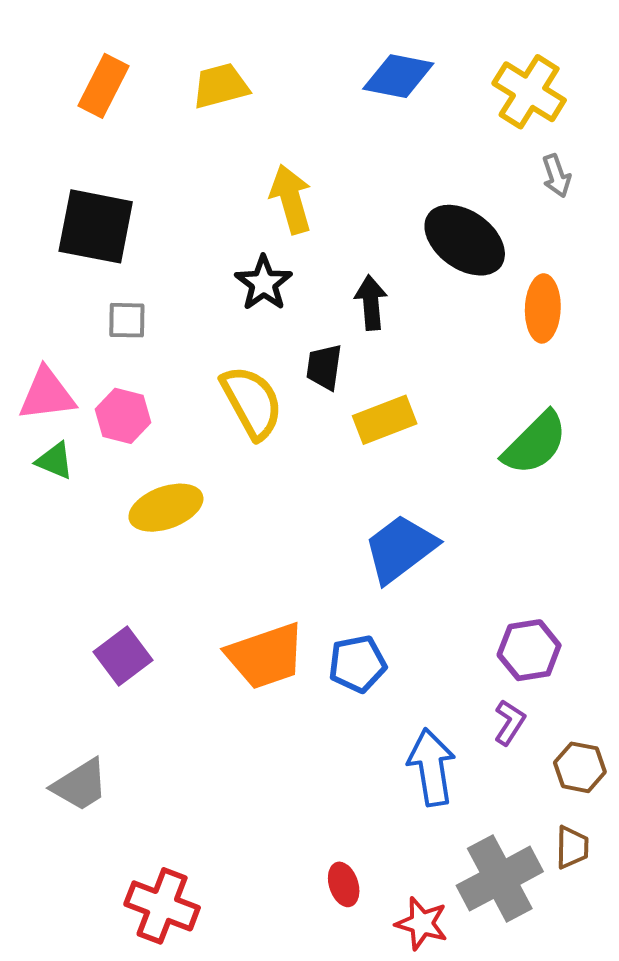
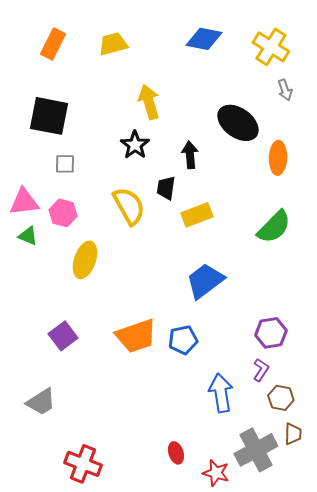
yellow ellipse: (166, 508) -> (85, 260), turned -51
brown hexagon: (580, 767) -> (281, 398), moved

